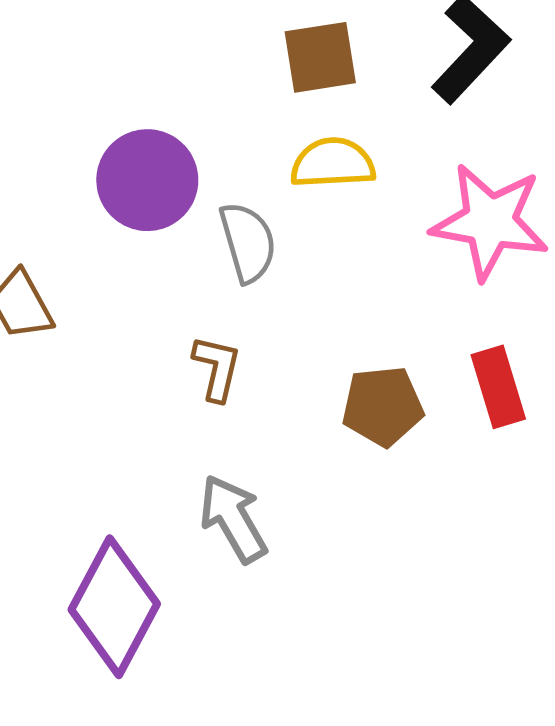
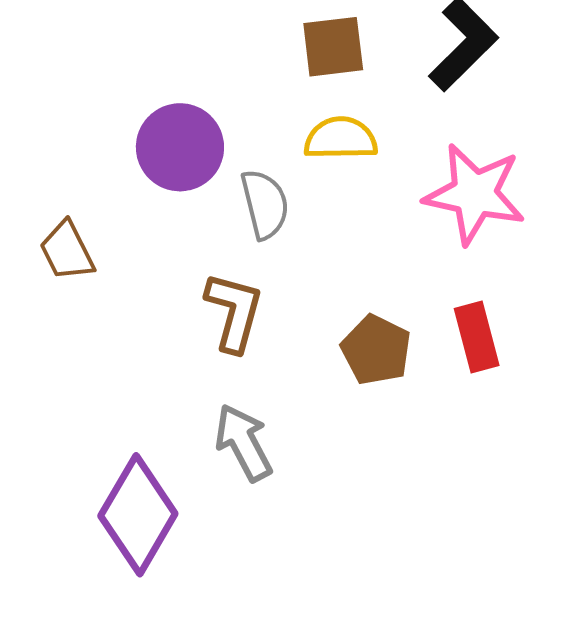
brown L-shape: (217, 368) -> (234, 312), size x1.4
brown pentagon: (383, 406) -> (376, 350), turned 30

